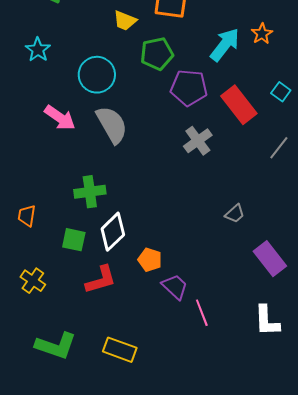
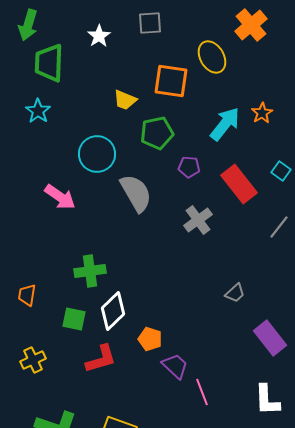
cyan star: (38, 50) -> (38, 111), moved
purple pentagon: (189, 88) -> (189, 167), size x0.6
gray semicircle: (112, 125) -> (136, 193), moved
yellow cross: (33, 281) -> (33, 360), turned 30

